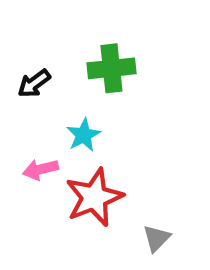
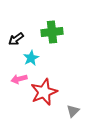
cyan star: (84, 135) -> (31, 58), moved

